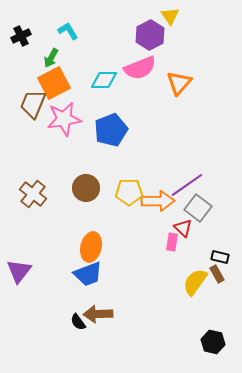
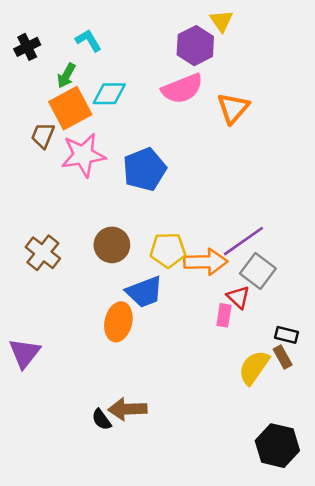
cyan diamond: (104, 80) -> (109, 94), moved
brown trapezoid: (33, 104) -> (43, 135), size x0.7
blue trapezoid: (88, 274) -> (144, 292), moved
black hexagon: (213, 342) -> (277, 446), size x1.4

